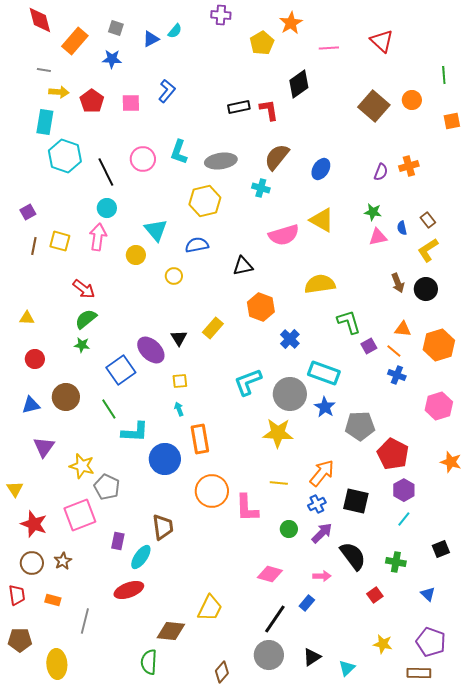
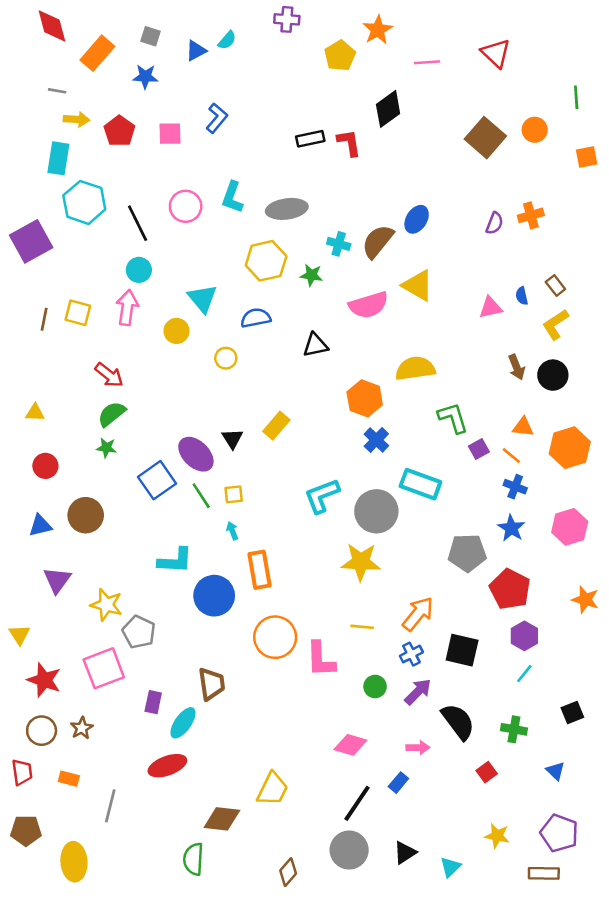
brown semicircle: (277, 157) -> (378, 241), moved
purple square: (28, 212) -> (31, 241), moved, size x2.0
green star: (373, 212) -> (311, 275), moved
orange hexagon: (261, 307) -> (365, 398), moved
blue star: (325, 407) -> (511, 528), moved
green line: (109, 409) -> (201, 496), moved

